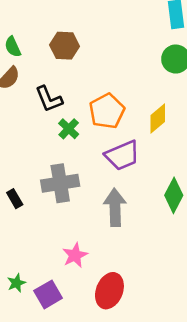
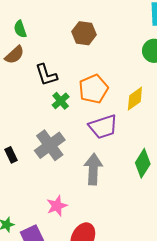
brown hexagon: (65, 46) -> (84, 33), moved
gray cross: (60, 183) -> (50, 145), turned -32

